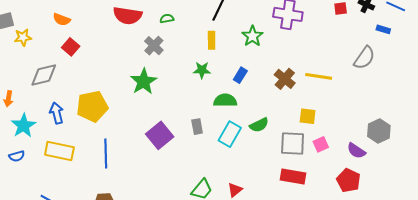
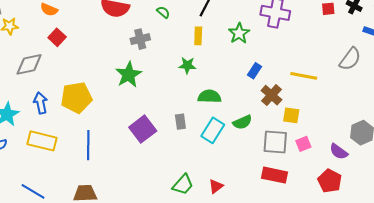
green semicircle: (167, 19) -> (163, 12), moved, turned 48
gray cross: (154, 46) -> (140, 39), turned 30
blue rectangle: (240, 75) -> (255, 71), moved
brown cross: (285, 79) -> (271, 95), moved

